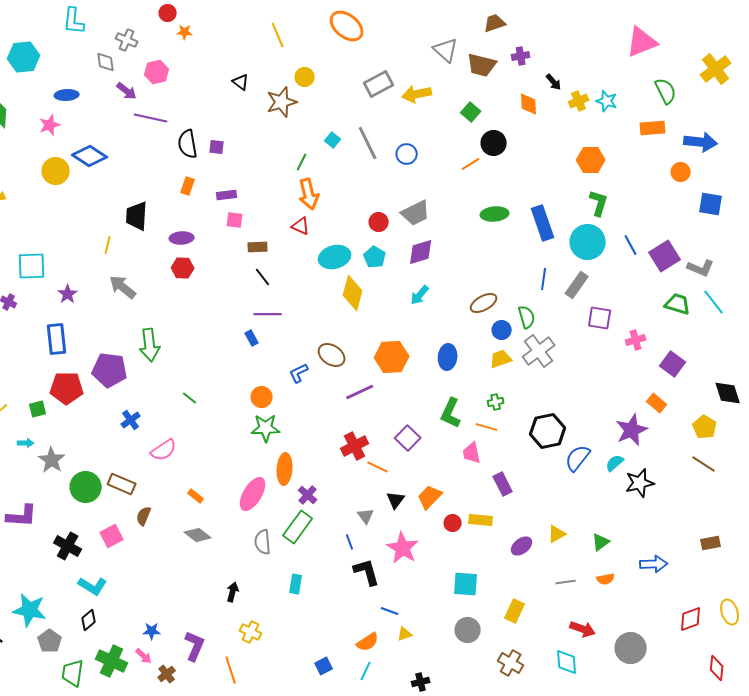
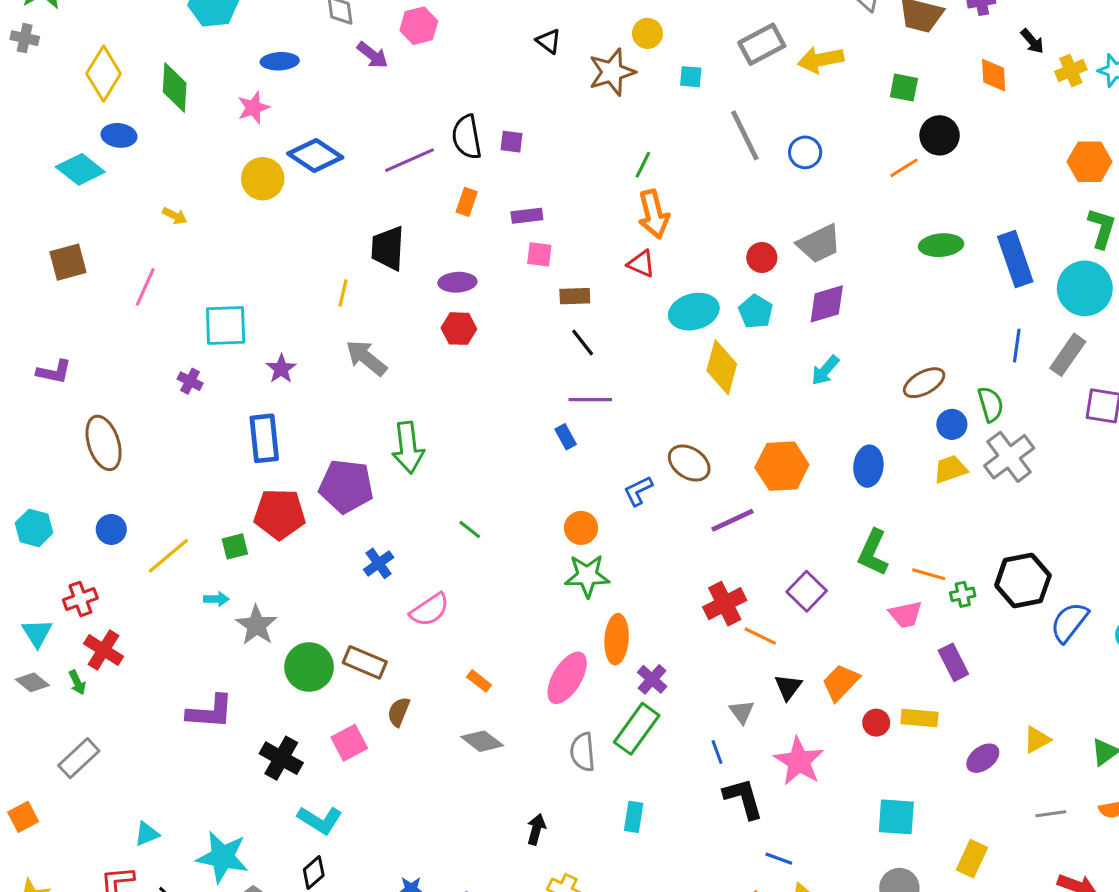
green square: (471, 112) -> (904, 88), turned -30
purple line: (151, 118) -> (409, 160), moved, turned -36
cyan square: (333, 140) -> (691, 77), moved, turned -35
green cross: (496, 402) -> (963, 594), moved
pink trapezoid: (472, 453) -> (906, 614), turned -90

